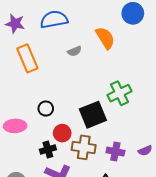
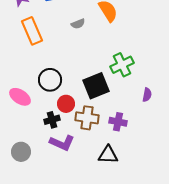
black circle: (46, 109) -> (50, 80), size x1.5
pink ellipse: (15, 126) -> (20, 97), turned 35
purple semicircle: (145, 151) -> (147, 95), moved, turned -56

